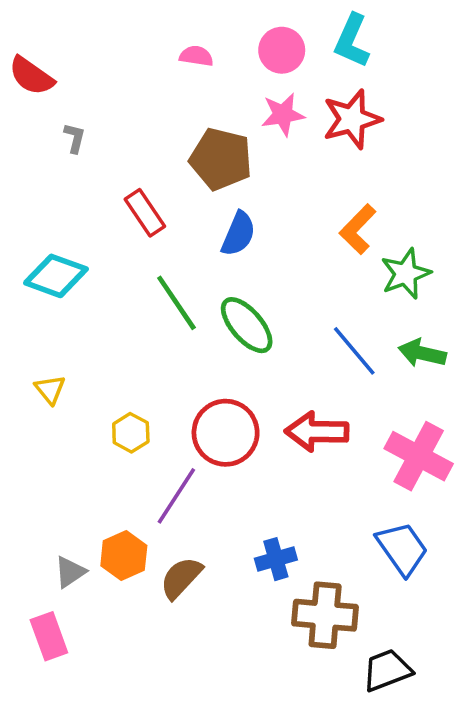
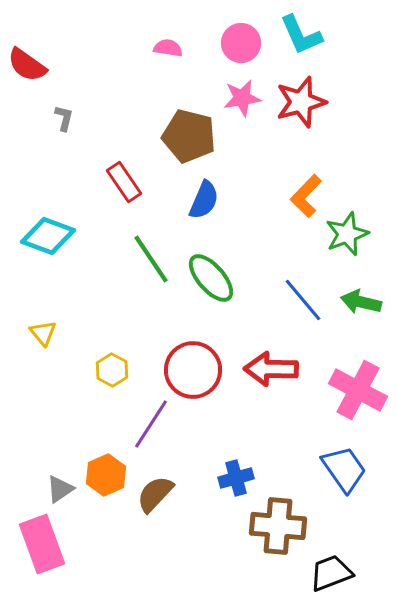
cyan L-shape: (352, 41) -> (301, 35), turned -48
pink rectangle: (49, 636) -> (42, 544), size x1.4

